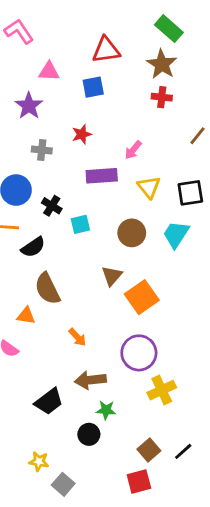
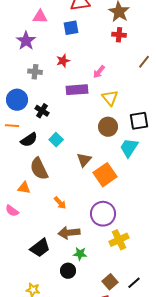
black square: (190, 193) -> (139, 121), moved
cyan square: (80, 224) -> (56, 140), moved, turned -32
brown circle: (132, 233) -> (108, 127), moved
cyan trapezoid: (176, 234) -> (129, 148), moved

